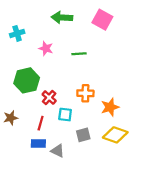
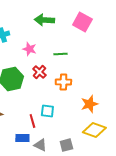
orange cross: (85, 93) -> (63, 82), moved
red cross: (49, 98) -> (39, 72), moved
red line: (41, 123) -> (32, 121), moved, turned -32
gray square: (83, 135) -> (66, 145), moved

